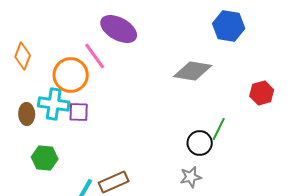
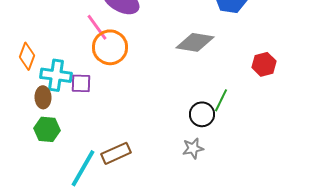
orange diamond: (23, 56) -> (27, 56), moved
orange circle: (71, 75) -> (110, 47), moved
brown ellipse: (27, 114) -> (43, 97), moved

